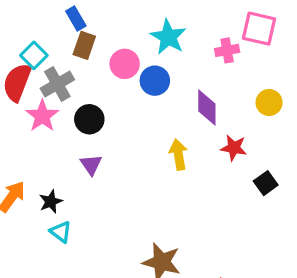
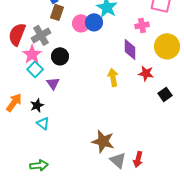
pink cross: (227, 50) -> (142, 25), moved
cyan square: (34, 55) -> (35, 69), moved
blue circle: (155, 81) -> (94, 22), moved
yellow circle: (269, 102) -> (167, 46), size x1.6
purple triangle: (91, 165) -> (53, 83), moved

